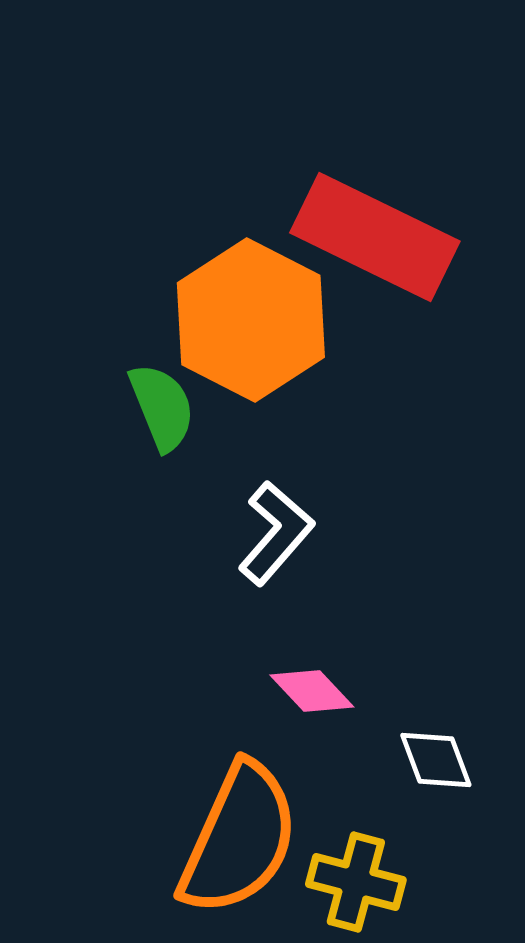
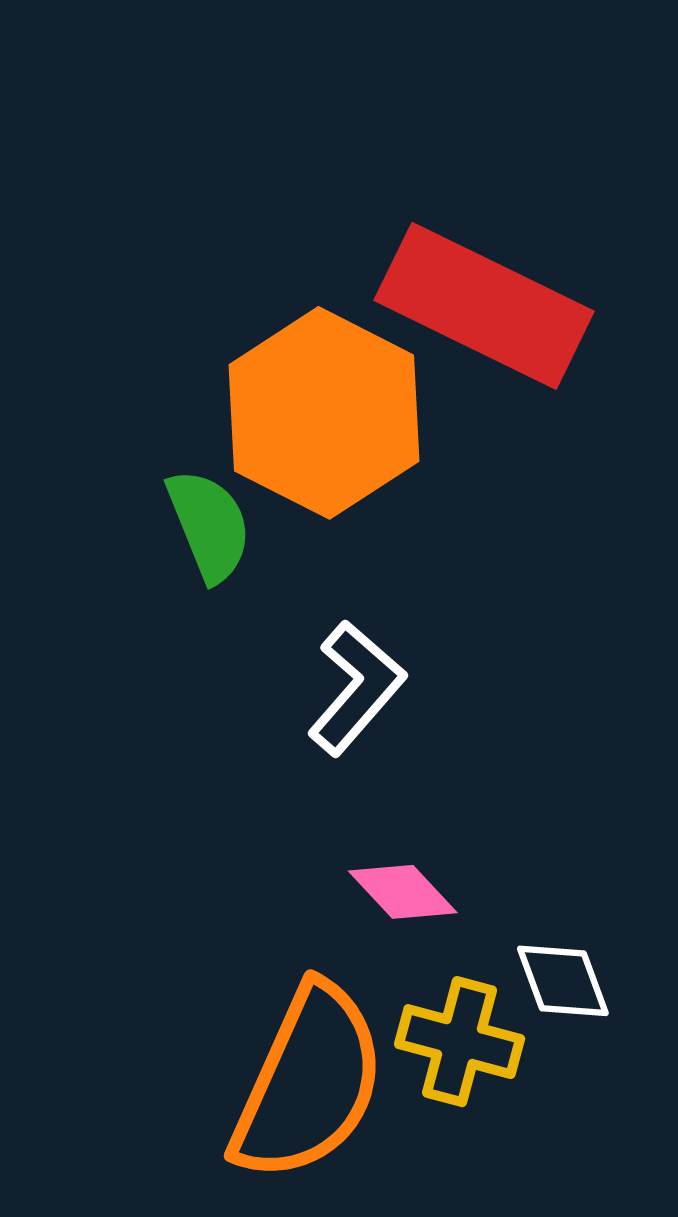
yellow cross: (356, 882) -> (460, 1042), moved

